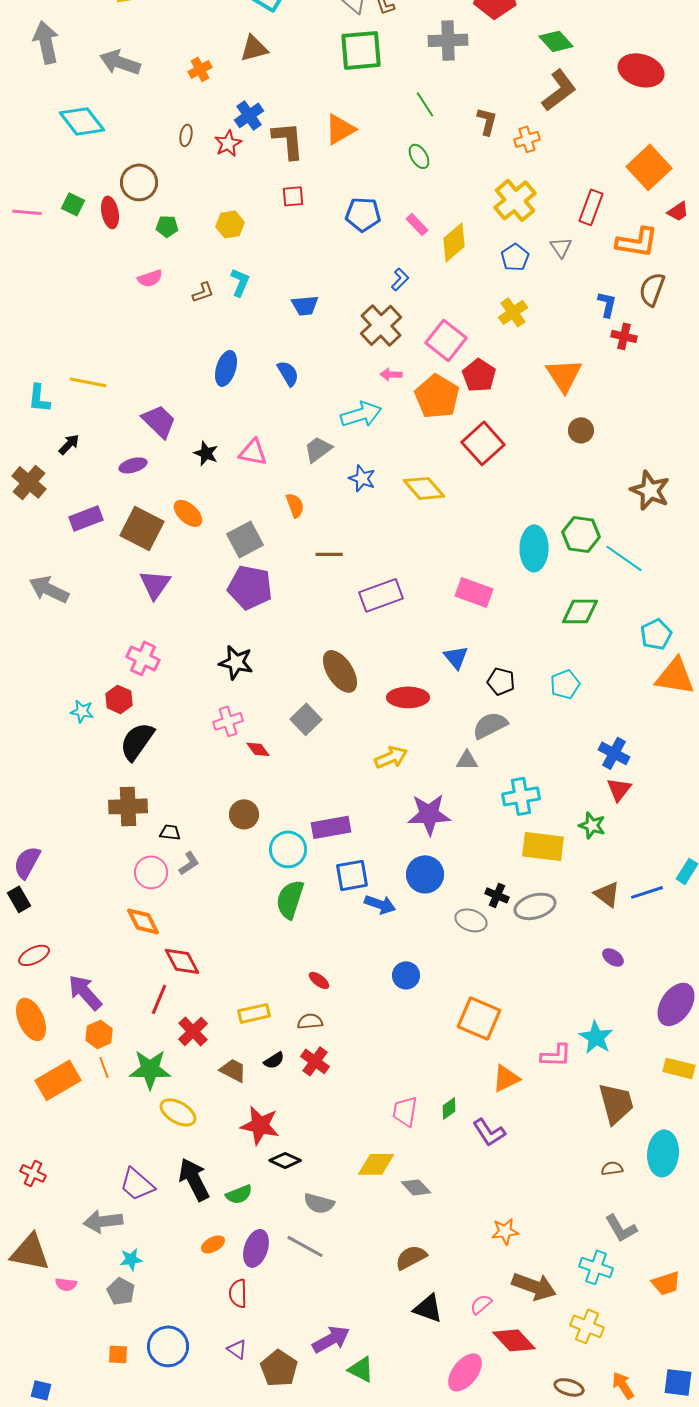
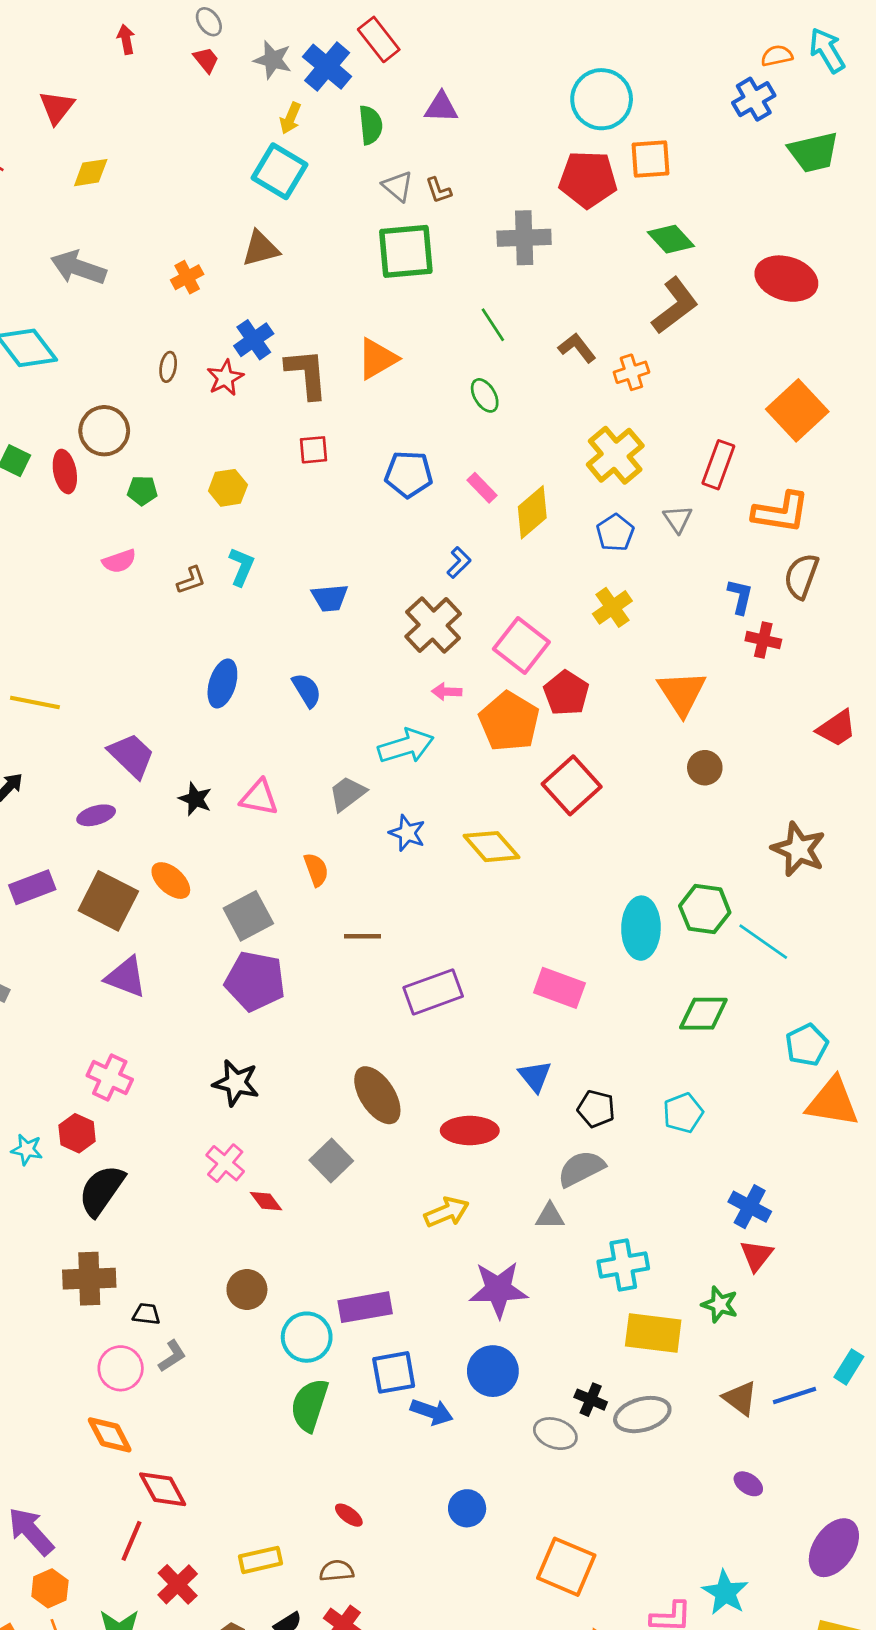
brown L-shape: (487, 121) -> (577, 348), turned -52
red trapezoid: (678, 211) -> (837, 728), moved, size x1.4
purple triangle: (155, 584) -> (126, 977), turned -44
pink cross: (228, 721) -> (225, 1163), turned -32

